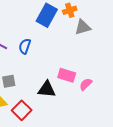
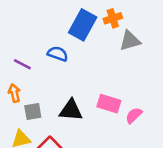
blue semicircle: (25, 46) -> (58, 54), moved, turned 91
black triangle: (47, 89) -> (71, 110), moved

